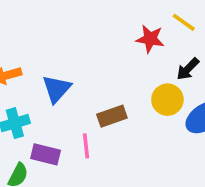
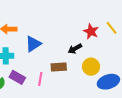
black arrow: (188, 69) -> (75, 49), moved

